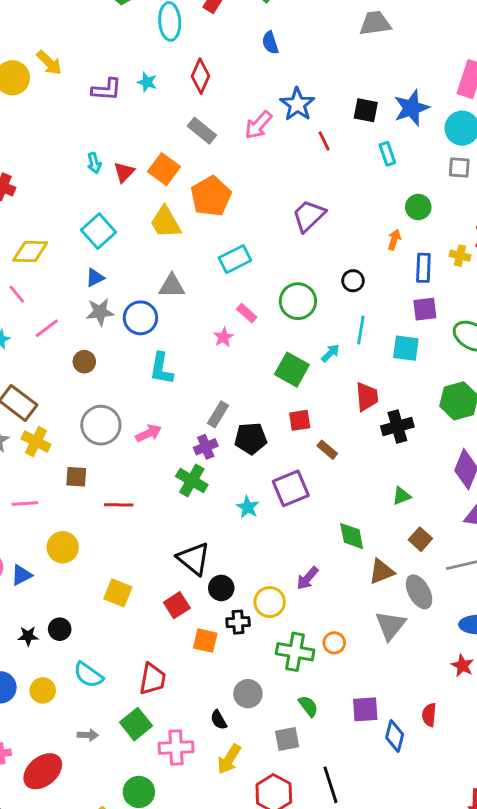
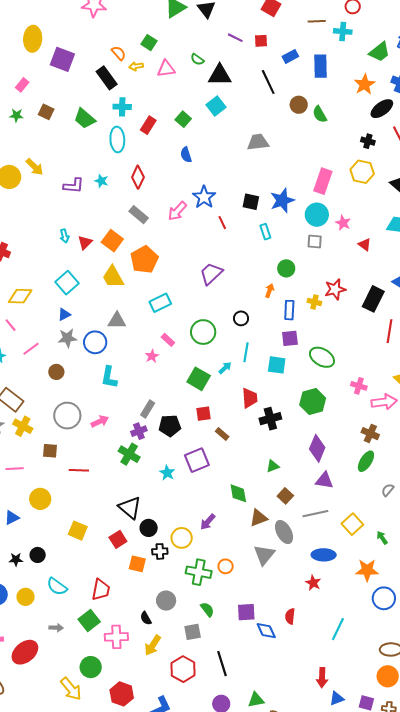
blue diamond: (395, 736) -> (266, 631), turned -40

